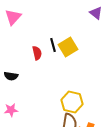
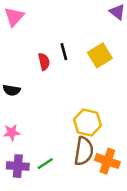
yellow square: (68, 47) -> (100, 55), moved

